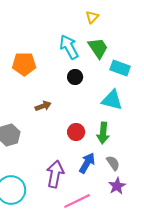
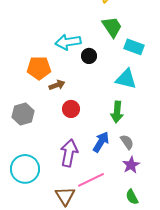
cyan arrow: (69, 47) -> (68, 42), moved, turned -70
orange pentagon: (24, 64) -> (39, 68), moved
red circle: (76, 132) -> (71, 109), moved

